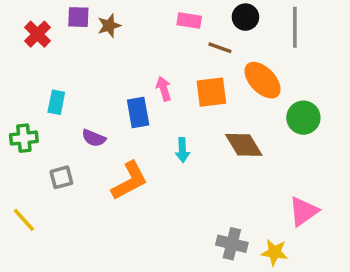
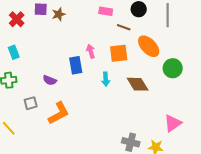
cyan rectangle: (56, 102) -> (14, 52), moved, turned -32
cyan arrow: (182, 150) -> (106, 79), moved
orange L-shape: (130, 181) -> (59, 113), moved

